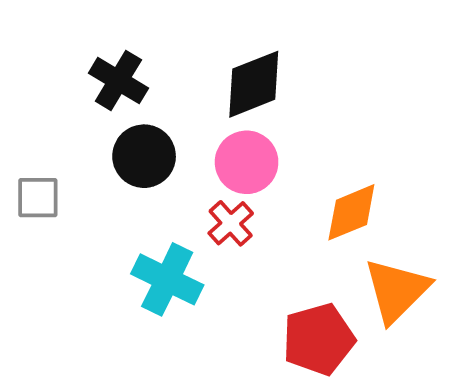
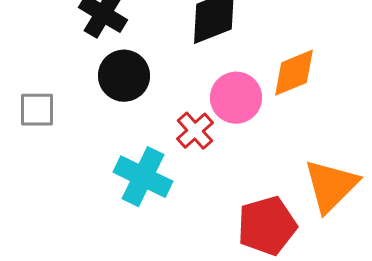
pink circle: (247, 162) -> (236, 98), moved
orange diamond: (351, 212) -> (294, 73), moved

